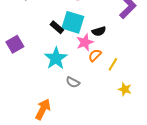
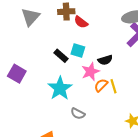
cyan square: (73, 22) -> (78, 50), size x0.6
purple square: (15, 44) -> (17, 74), turned -30
yellow line: (113, 64) -> (114, 86), moved, turned -48

